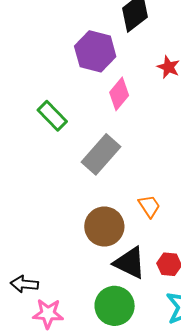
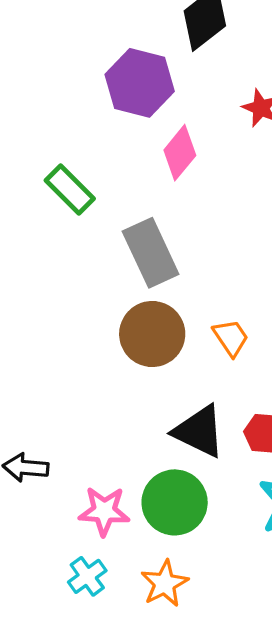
gray rectangle: (101, 154) -> (151, 253), turned -66
brown circle: (104, 227) -> (152, 334), moved
pink star: (48, 314) -> (104, 511), moved

